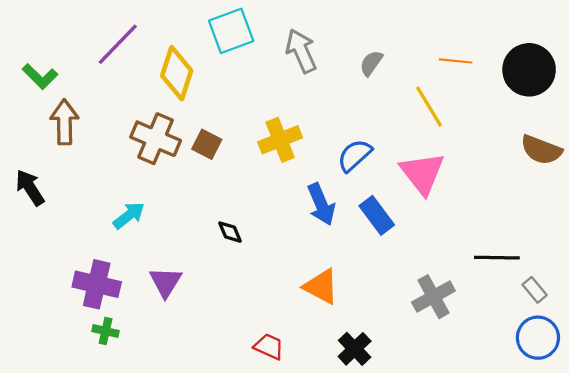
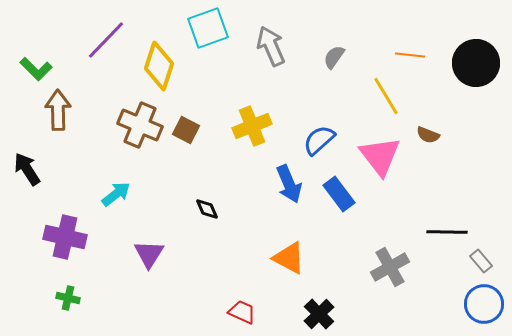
brown semicircle: (541, 150) -> (428, 135), moved, size x0.6
purple cross: (97, 284) -> (65, 237), moved
green cross: (106, 331) -> (68, 298), moved

